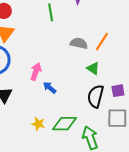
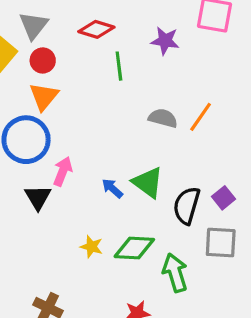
green triangle: (93, 68) -> (148, 182), moved, size x1.5
pink arrow: (36, 72) -> (63, 171), moved
purple square: (118, 91) -> (223, 198), turned -32

